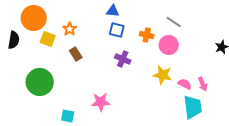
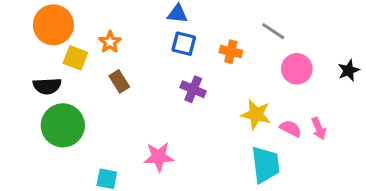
black semicircle: (14, 40) -> (47, 86), moved, turned 78
pink circle: (169, 45) -> (297, 69), moved
cyan trapezoid: (193, 107) -> (265, 165), moved

